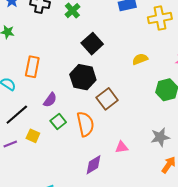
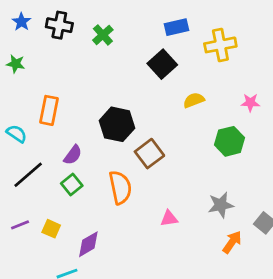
black square: (92, 44) -> (162, 64), moved
green square: (58, 121) -> (72, 185), moved
yellow square: (33, 136) -> (51, 229), moved
purple line: (10, 144) -> (20, 225), moved
purple diamond: (94, 165) -> (88, 244), moved

